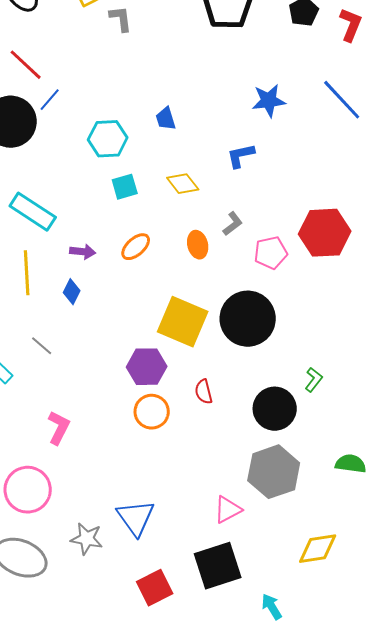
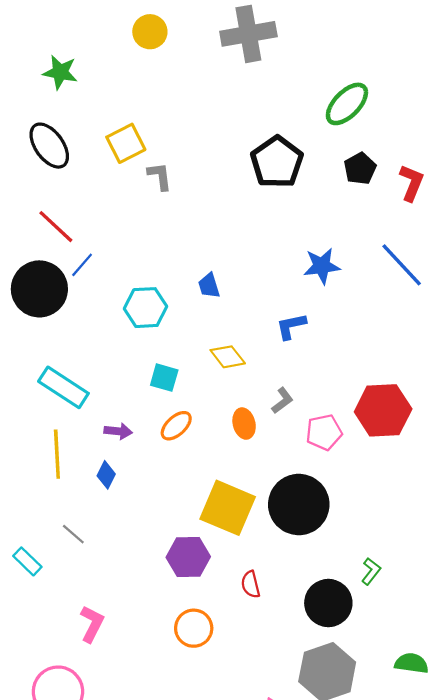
cyan square: (125, 187) -> (164, 378), moved, turned 32
orange circle: (152, 412) -> (194, 628), moved

